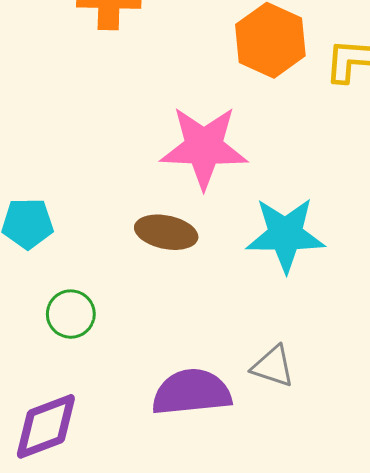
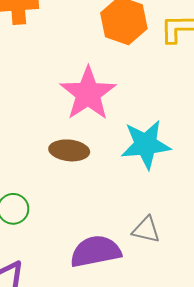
pink star: (204, 147) -> (88, 94), turned -30

